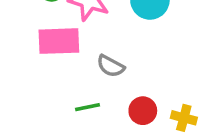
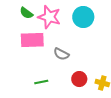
green line: (87, 107) -> (41, 82), moved

